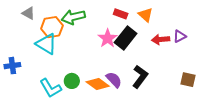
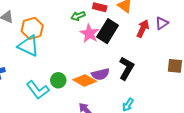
green arrow: (73, 17) -> (78, 16), moved, size x0.6
red arrow: (161, 39) -> (143, 29), turned 126
purple semicircle: (114, 80) -> (100, 74), turned 126

